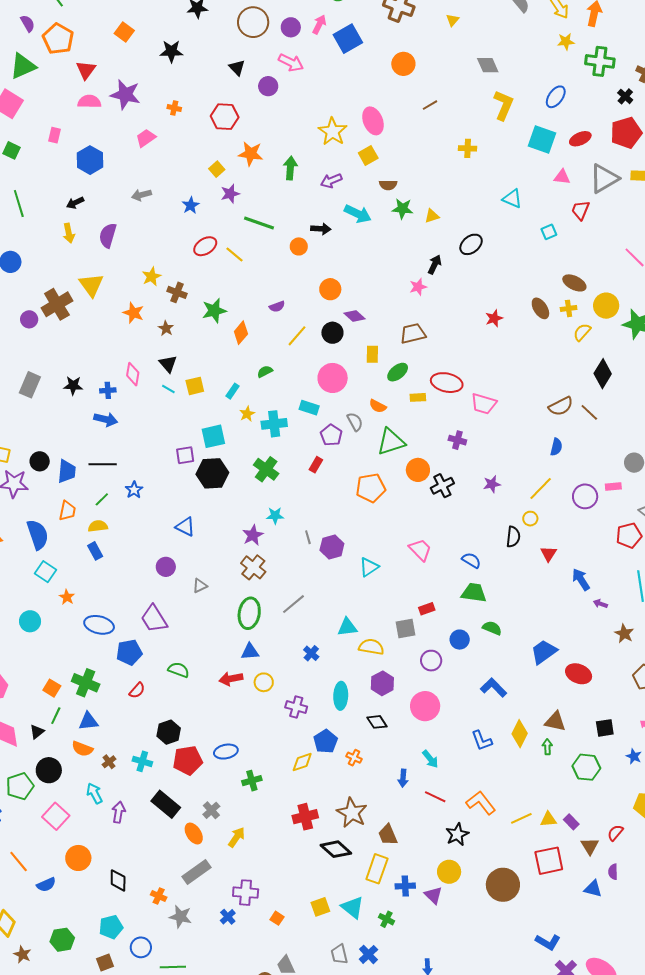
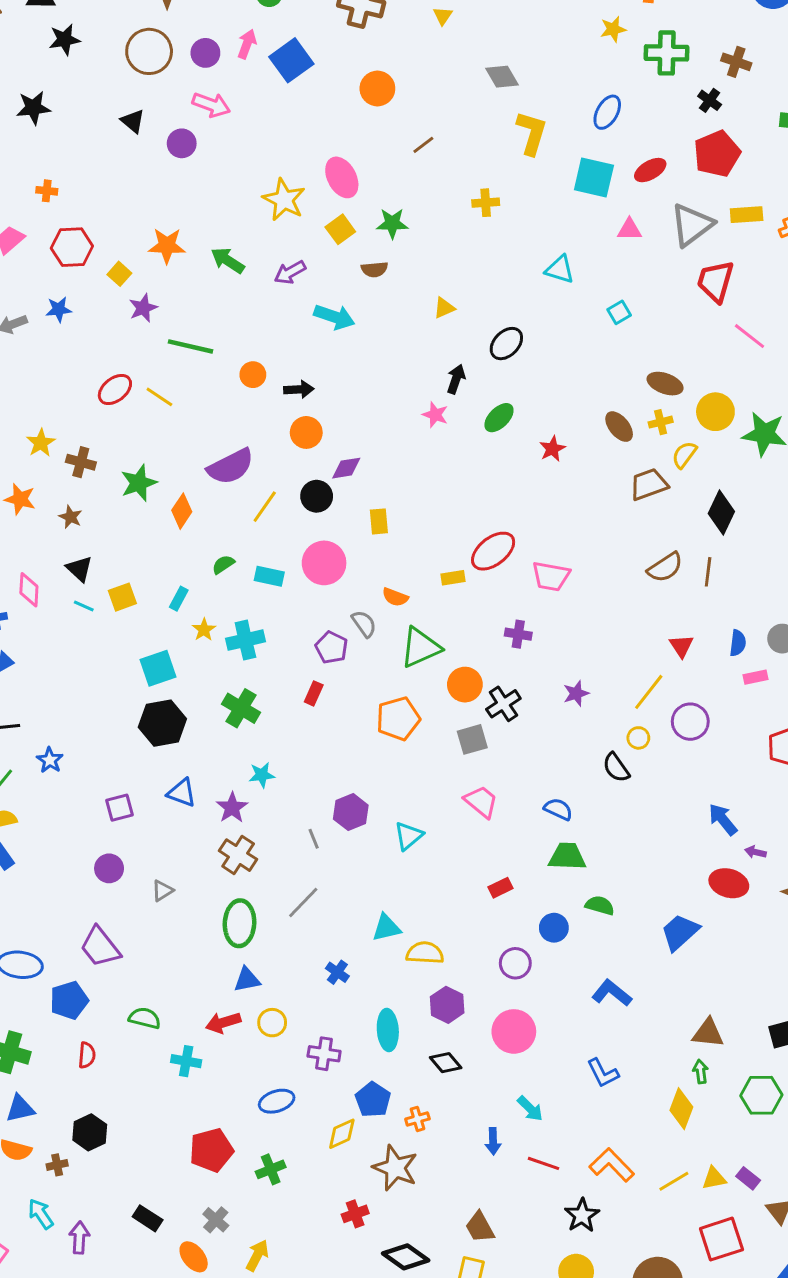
red hexagon: (225, 117) -> (72, 247), moved
green arrow: (290, 168) -> (228, 260), turned -55
blue star: (191, 205) -> (59, 309), moved, turned 30
green star: (403, 209) -> (392, 223), moved
red trapezoid: (580, 210) -> (715, 281), moved, size x1.4
black arrow: (321, 229) -> (299, 389), moved
pink star: (418, 287) -> (435, 415), turned -30
purple semicircle: (277, 306) -> (231, 467), size x2.0
purple diamond: (354, 316) -> (346, 468), turned -45
brown trapezoid: (413, 334) -> (649, 484), moved
green ellipse: (398, 372) -> (499, 418), moved
red ellipse: (447, 383) -> (493, 551), turned -44
cyan rectangle: (309, 408) -> (269, 576), moved
brown line: (589, 412) -> (708, 572), turned 60
blue semicircle: (556, 447) -> (738, 643), moved
purple square: (185, 455) -> (119, 808), moved
purple circle: (585, 496) -> (690, 722), moved
blue triangle: (185, 527) -> (182, 793), moved
gray line: (308, 537) -> (314, 839), moved
black semicircle: (513, 537) -> (616, 768), turned 145
red triangle: (549, 554) -> (681, 646), moved
gray square: (405, 629) -> (472, 739), moved
red ellipse: (579, 674) -> (729, 883), moved
red semicircle: (137, 690) -> (87, 1055), turned -30
black hexagon: (169, 732) -> (90, 1132), moved
yellow diamond: (520, 734) -> (681, 1109), moved
blue ellipse: (226, 752) -> (277, 1101), moved
orange cross: (354, 758) -> (417, 1119), turned -35
red pentagon: (188, 760) -> (211, 1150), moved
cyan cross: (142, 761) -> (186, 1061), moved
brown cross: (109, 762) -> (57, 1165), turned 32
black rectangle: (166, 804) -> (148, 1218), size x0.7
brown star: (352, 813) -> (395, 1168), moved
red cross: (305, 817) -> (355, 1214), size x0.7

